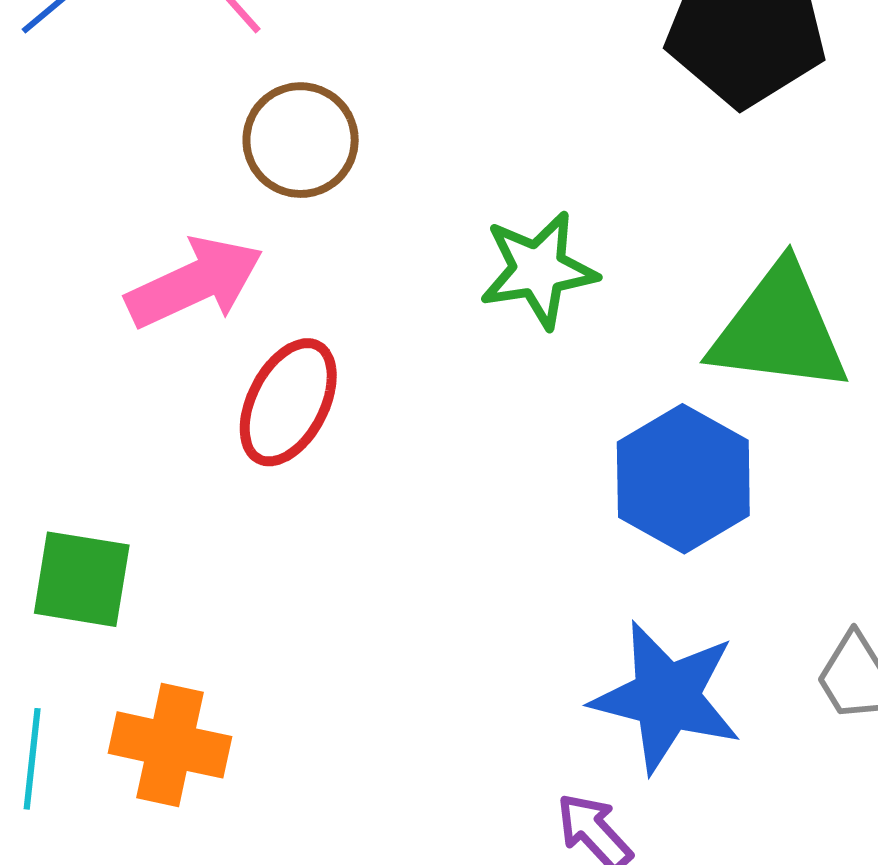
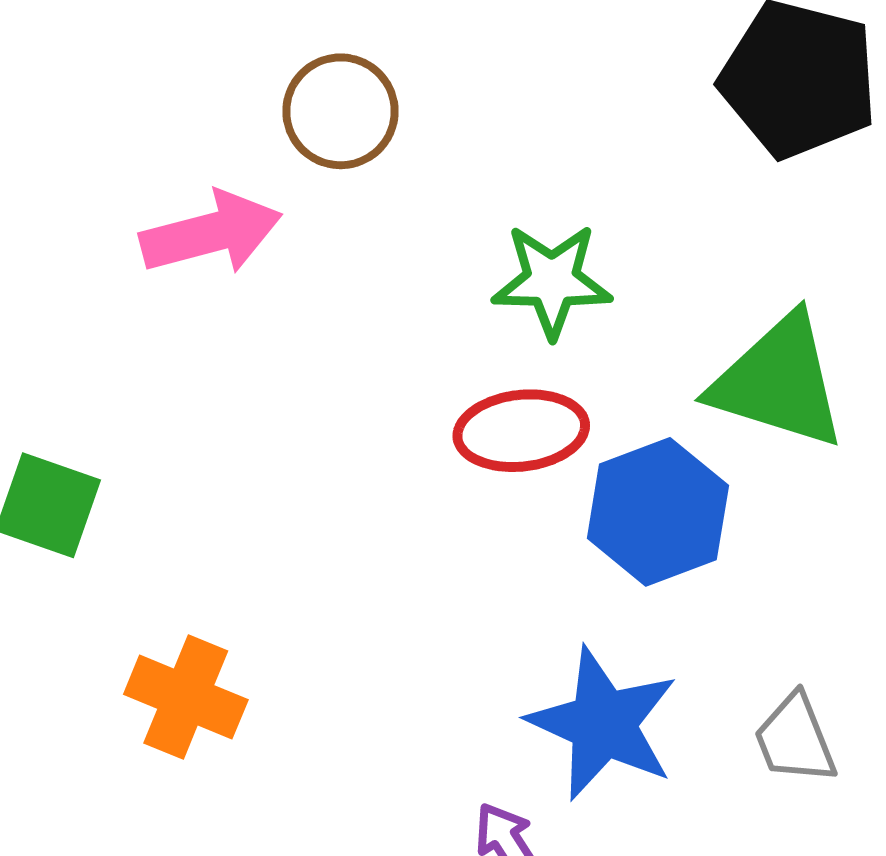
red ellipse: (288, 402) -> (521, 431), moved, turned 46
orange cross: (170, 745) -> (186, 697), moved

